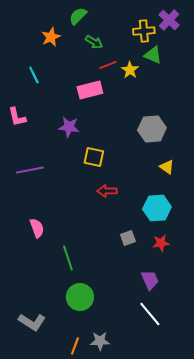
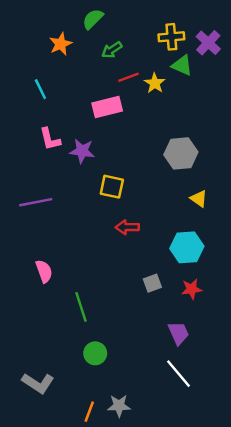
purple cross: (169, 20) -> (208, 43), moved
green arrow: (94, 42) -> (112, 50), turned 114
pink L-shape: (17, 117) -> (50, 139), moved
green circle: (80, 297) -> (95, 353), size x0.7

